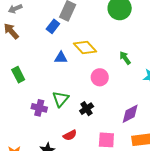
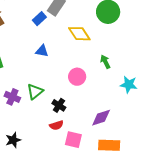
yellow diamond: (85, 47) -> (79, 34), moved
black cross: (87, 109) -> (59, 105), turned -32
red semicircle: (70, 135) -> (56, 125), moved

